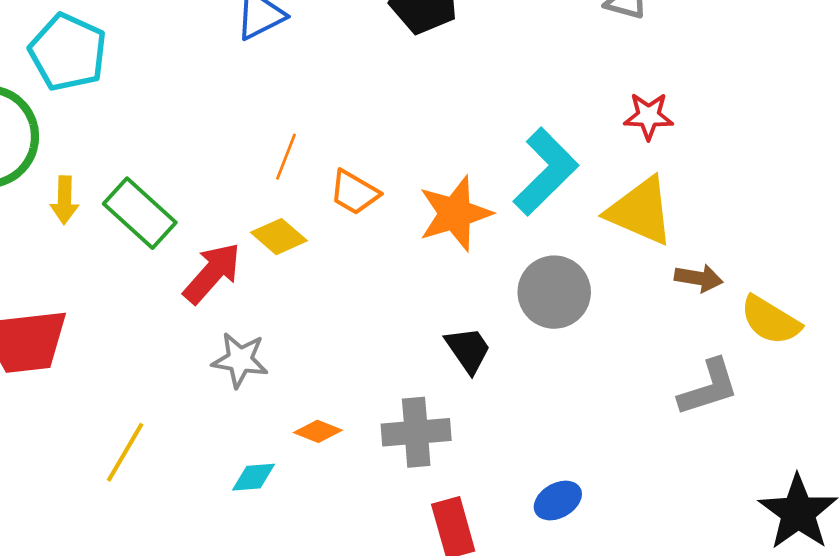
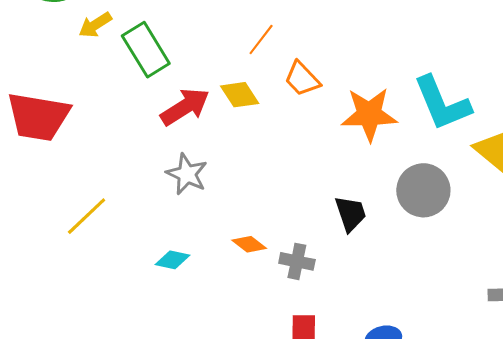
cyan L-shape: (546, 172) -> (442, 103), turned 96
yellow arrow: (64, 200) -> (95, 25), turned 40
orange diamond: (318, 431) -> (249, 244), moved
gray cross: (416, 432) -> (297, 261), size x0.7

